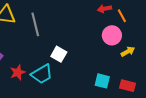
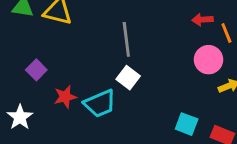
gray line: (35, 24) -> (126, 39), moved

